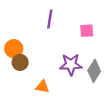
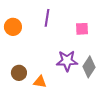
orange circle: (14, 49) -> (13, 27), moved
brown circle: (20, 62) -> (19, 73), moved

